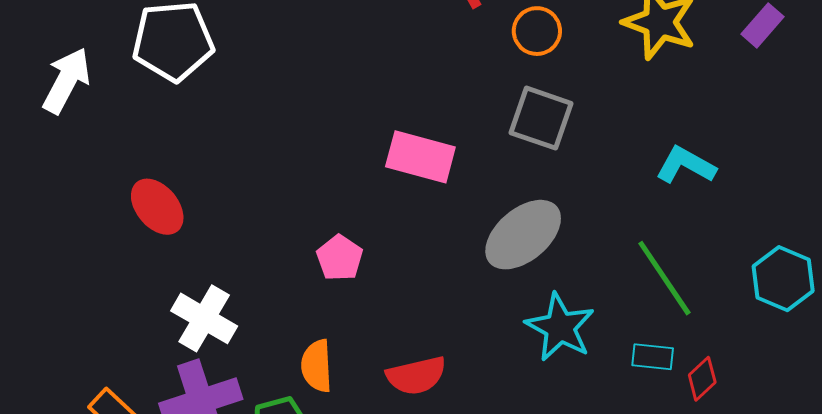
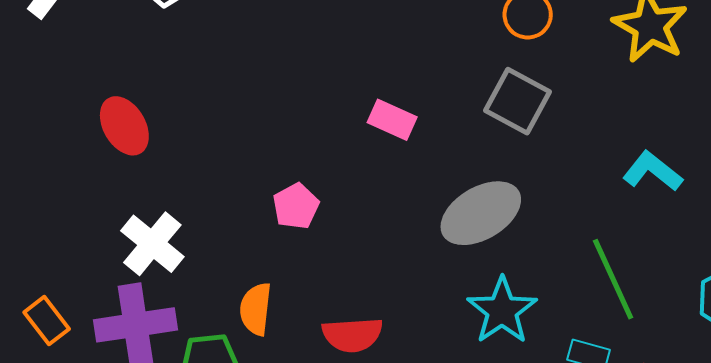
pink rectangle: (420, 157) -> (392, 120), size x0.7

